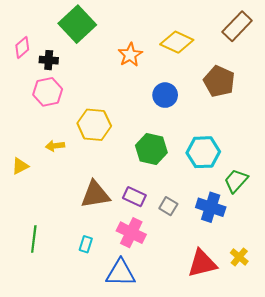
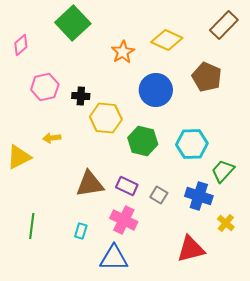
black cross: (49, 60) -> (81, 96), moved
blue circle: (165, 95) -> (156, 90), size x1.4
yellow hexagon: (94, 125) -> (106, 118), moved
yellow triangle: (20, 166) -> (19, 157), size x1.5
yellow cross: (239, 257) -> (226, 223), moved

